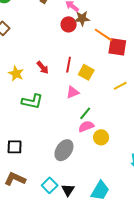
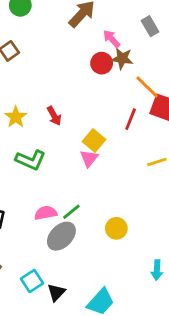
red line: (69, 65) -> (131, 119), moved
yellow square: (86, 72) -> (94, 140), moved
pink triangle: (73, 92) -> (89, 158), turned -40
green line: (85, 113) -> (71, 212), moved
pink semicircle: (86, 126) -> (46, 213), moved

